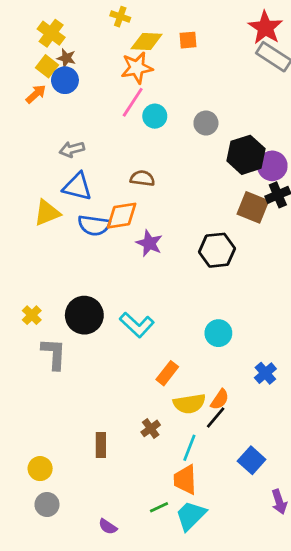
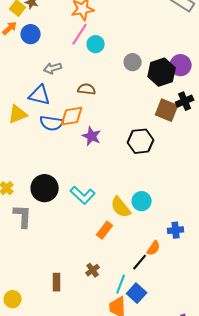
blue circle: (65, 80) -> (31, 34), moved
gray circle: (206, 123) -> (133, 62), moved
gray arrow: (72, 149) -> (53, 68), moved
purple circle: (272, 166) -> (181, 65), moved
blue cross: (265, 373) -> (176, 230), turned 35
orange semicircle: (220, 399) -> (154, 248), moved
yellow semicircle: (189, 404) -> (121, 207), moved, turned 60
blue square: (252, 460) -> (137, 293), moved

